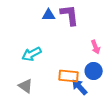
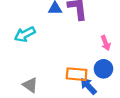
cyan arrow: (32, 54) -> (25, 34), moved

